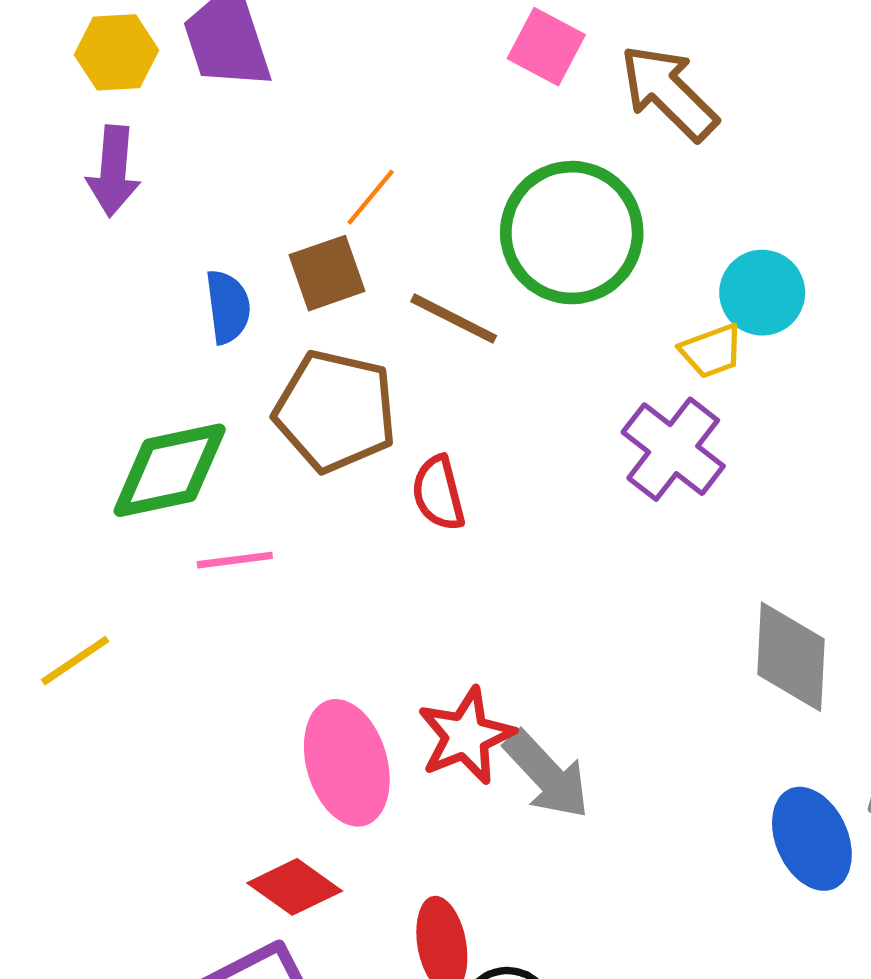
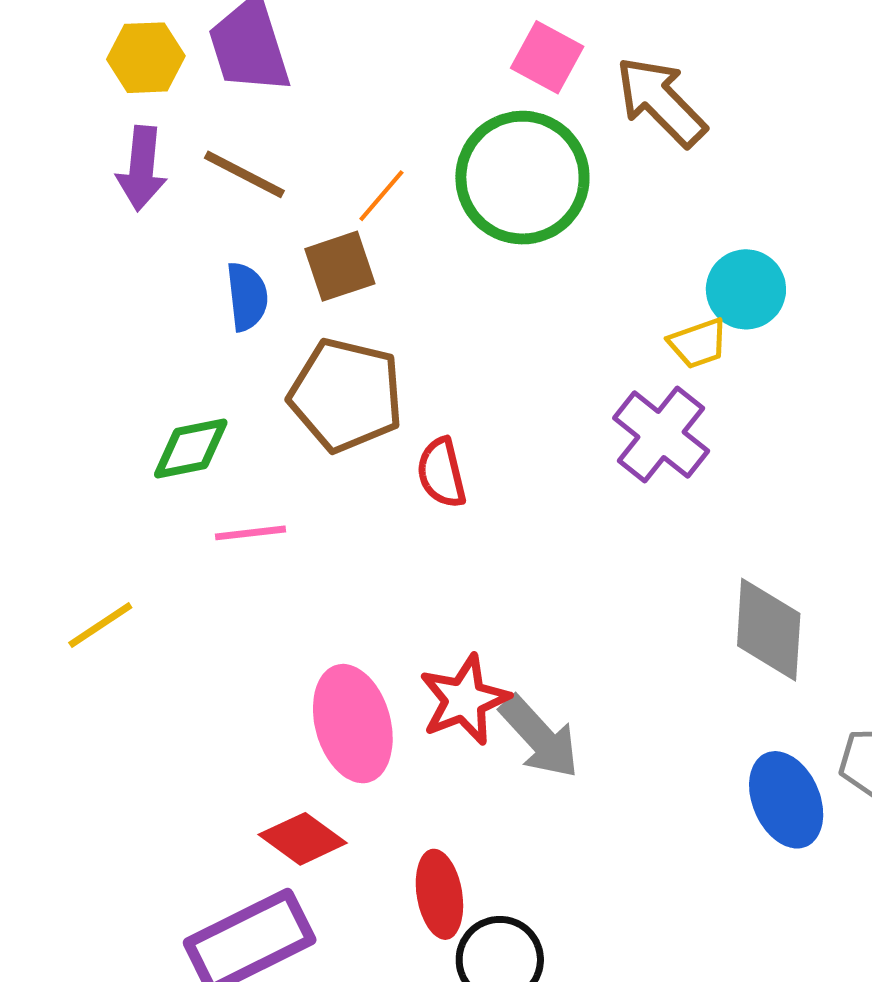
green circle: (572, 233) -> (522, 178), moved
brown line: (454, 319) -> (244, 174), moved
green diamond: (170, 470) -> (191, 448), size x0.7

